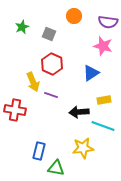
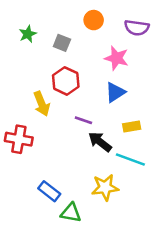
pink star: (103, 46) -> (116, 58), moved
purple line: (51, 95) -> (83, 120), moved
black arrow: (79, 112) -> (100, 142), turned 42
blue rectangle: (39, 151) -> (49, 191), turned -66

